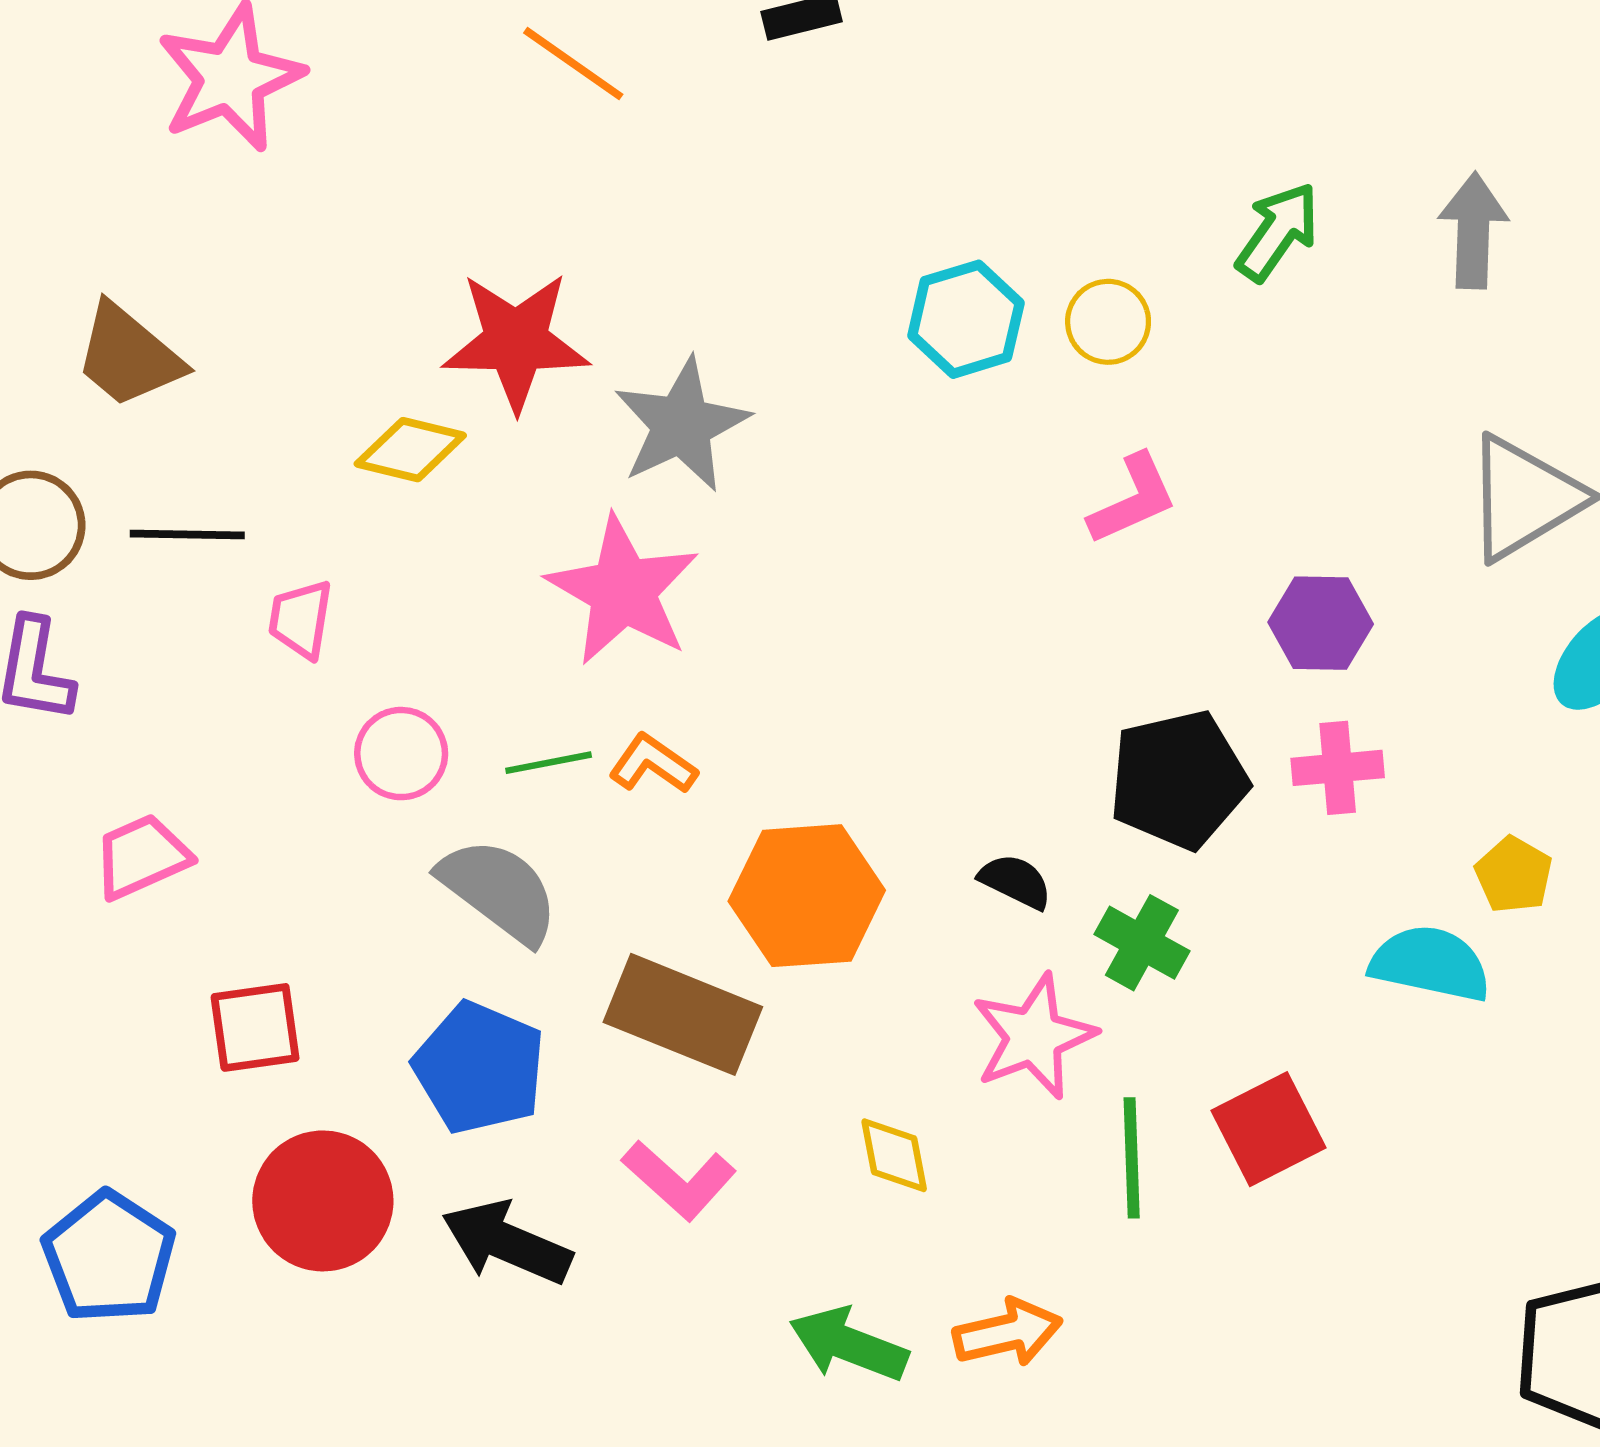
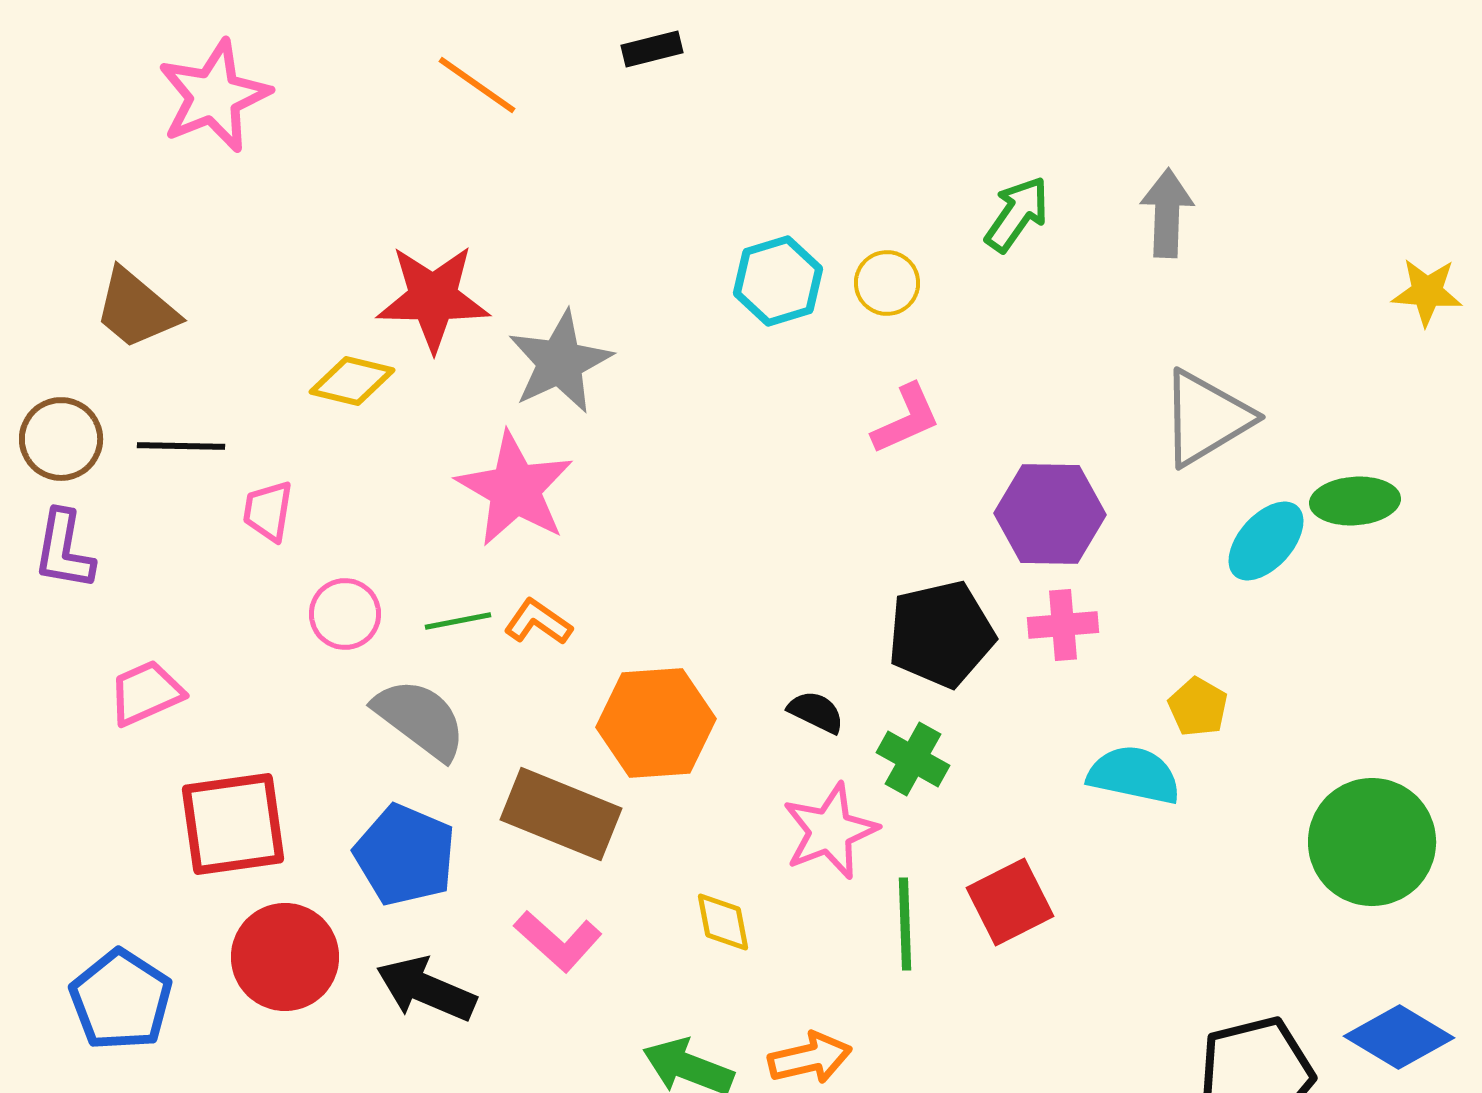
purple hexagon: (1321, 623) -> (1050, 514), size x1.4
red square: (255, 1027) -> (233, 824), size x1.5

